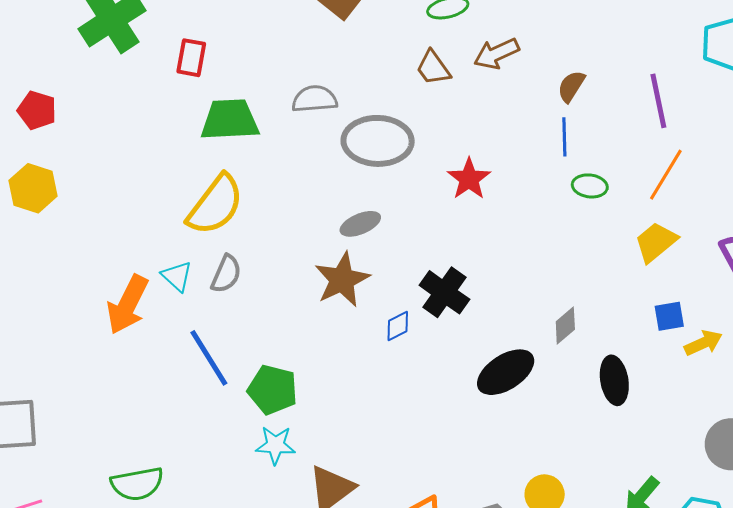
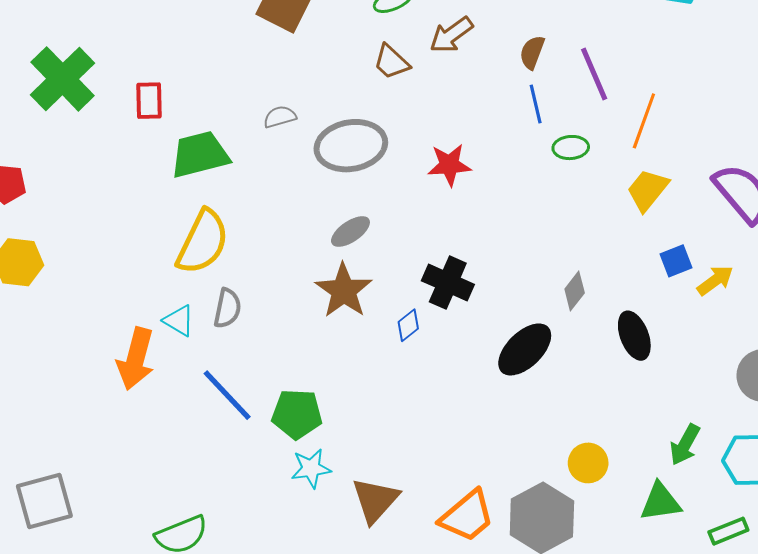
gray semicircle: (315, 99) -> (280, 117), size x0.7
purple line: (658, 101) -> (594, 74), moved
red star: (469, 179) -> (449, 165), turned -30

